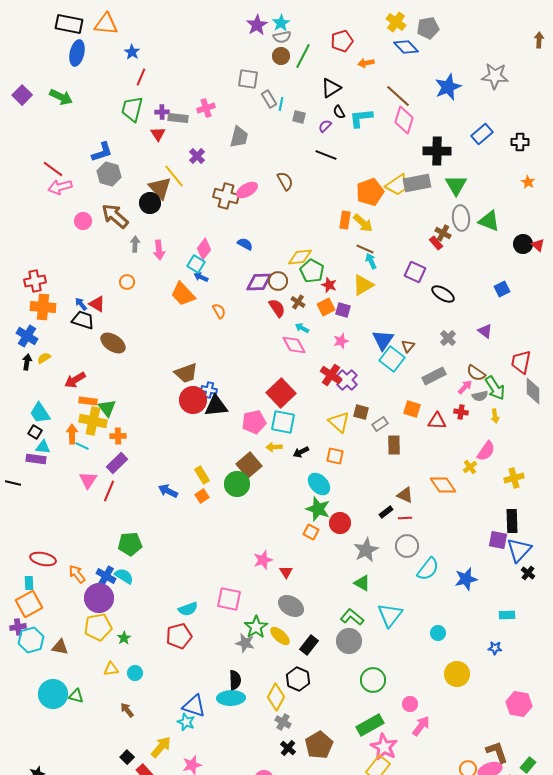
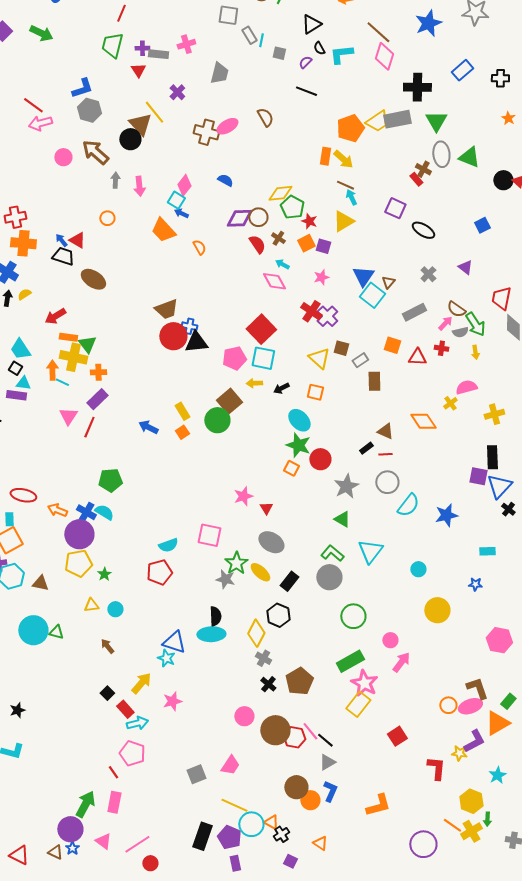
pink semicircle: (486, 451) -> (466, 387), turned -140
orange arrow: (77, 574) -> (57, 510), turned -30

